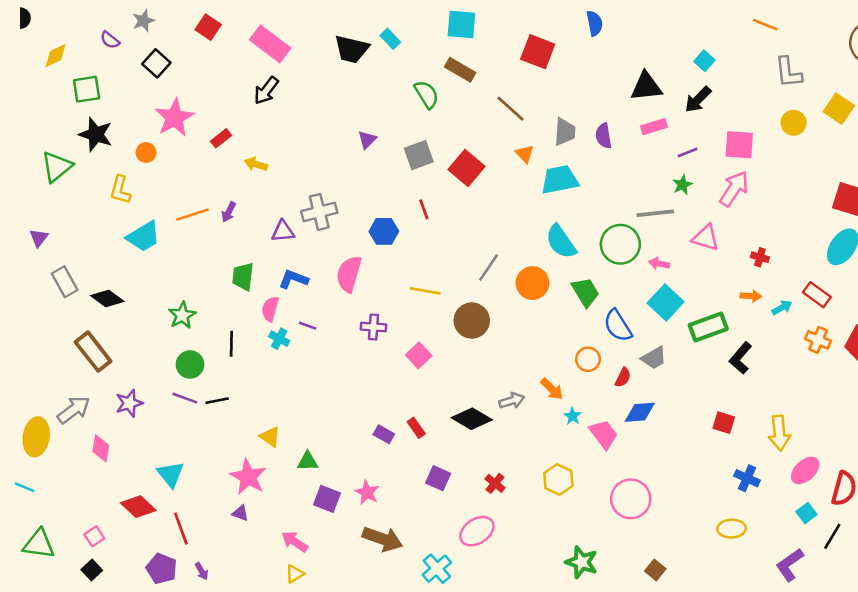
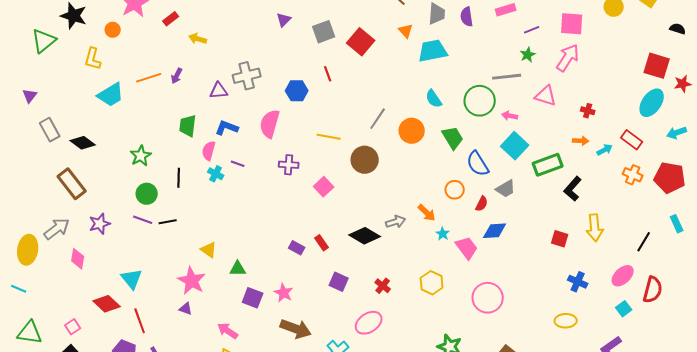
cyan semicircle: (561, 242) -> (434, 99), size x0.7
yellow arrow: (779, 433) -> (595, 228), moved
black line: (832, 536) -> (644, 242), moved

